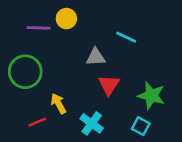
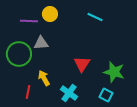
cyan line: (126, 37) -> (95, 17), moved
gray triangle: (96, 57) -> (41, 43), moved
red line: (37, 122) -> (28, 92), turned -56

